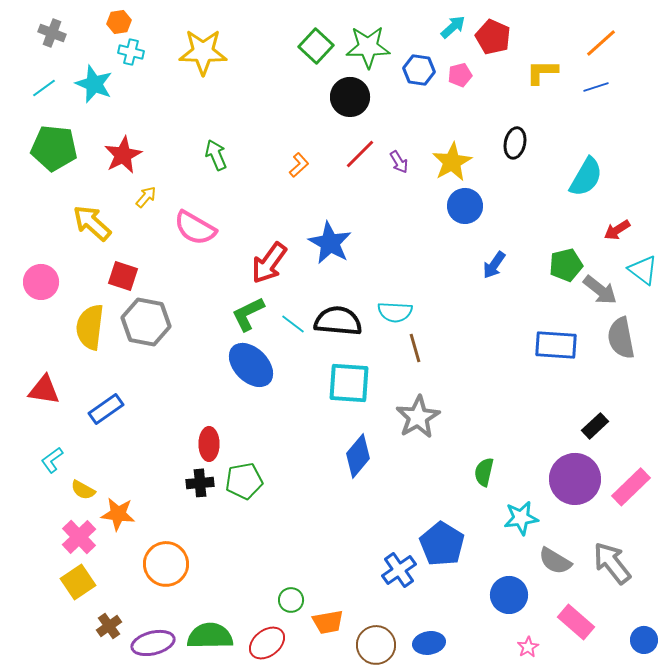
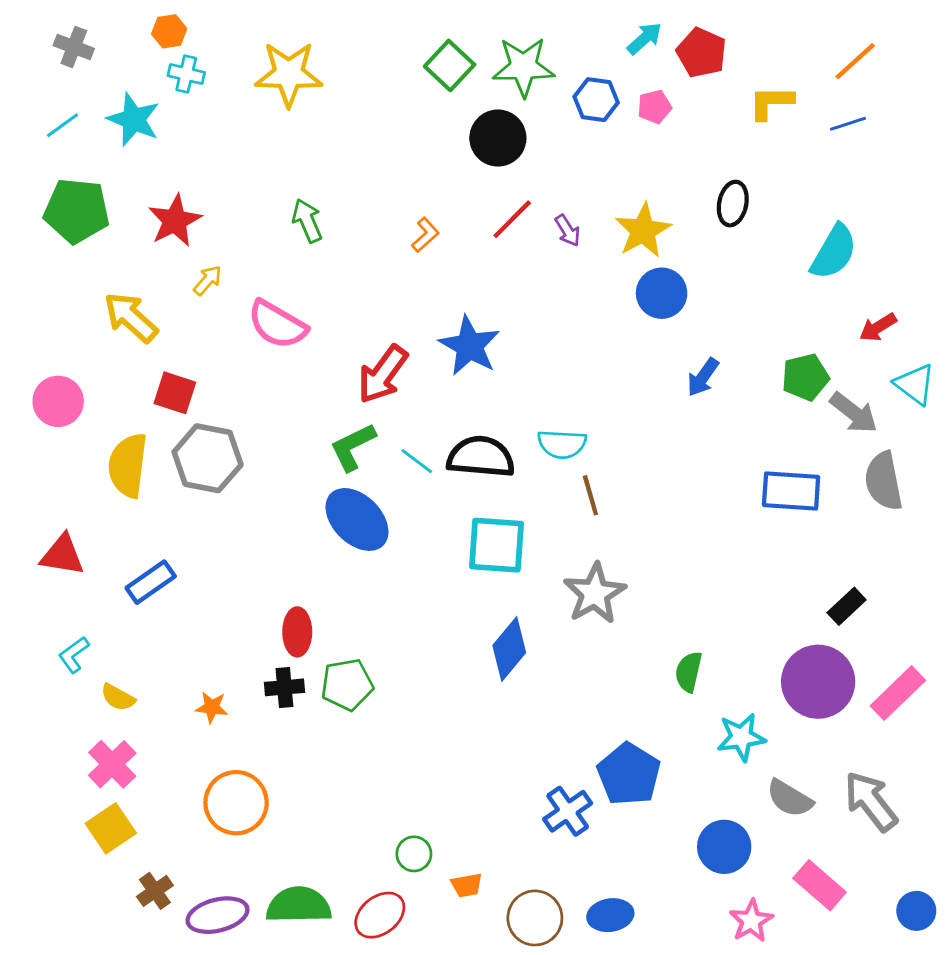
orange star: (118, 514) -> (212, 707), moved, size x0.7
orange trapezoid: (328, 622) -> (467, 885), size x0.7
pink star: (528, 647) -> (751, 921), size x1.4

